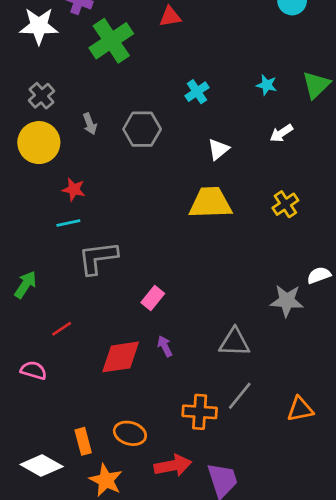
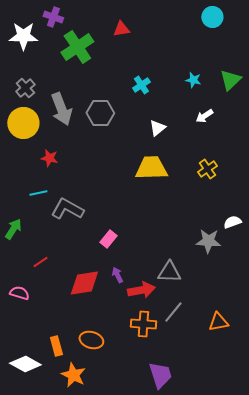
gray arrow: (90, 124) -> (61, 109), size x2.0
cyan line: (68, 223) -> (38, 193), moved
gray L-shape: (98, 258) -> (67, 209), turned 36
red arrow: (173, 465) -> (141, 290), moved

